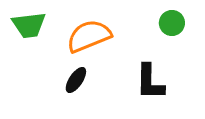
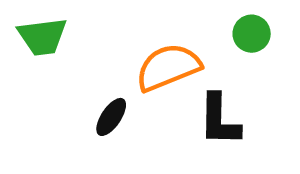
orange semicircle: (89, 36) -> (168, 67), moved

